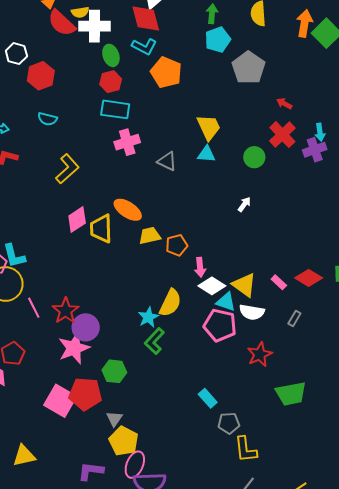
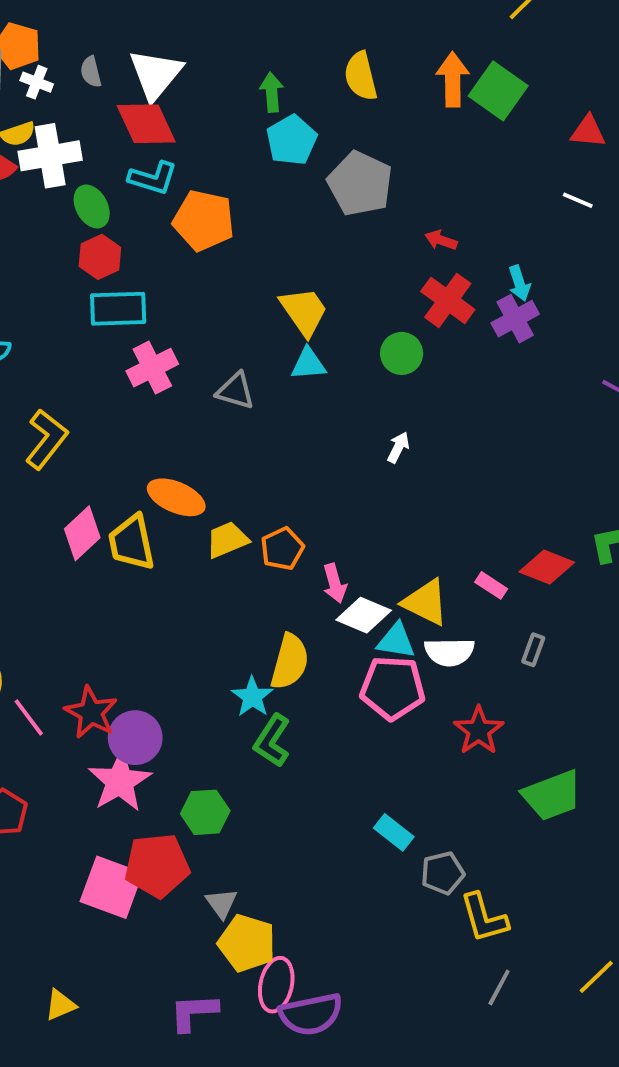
yellow triangle: (24, 456) -> (60, 1005), size x0.7

